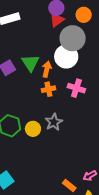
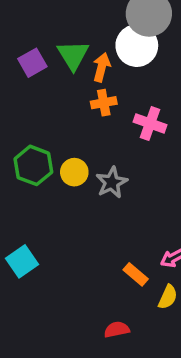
pink cross: (76, 88) -> (150, 123), moved
gray star: (54, 122) -> (112, 182), moved

